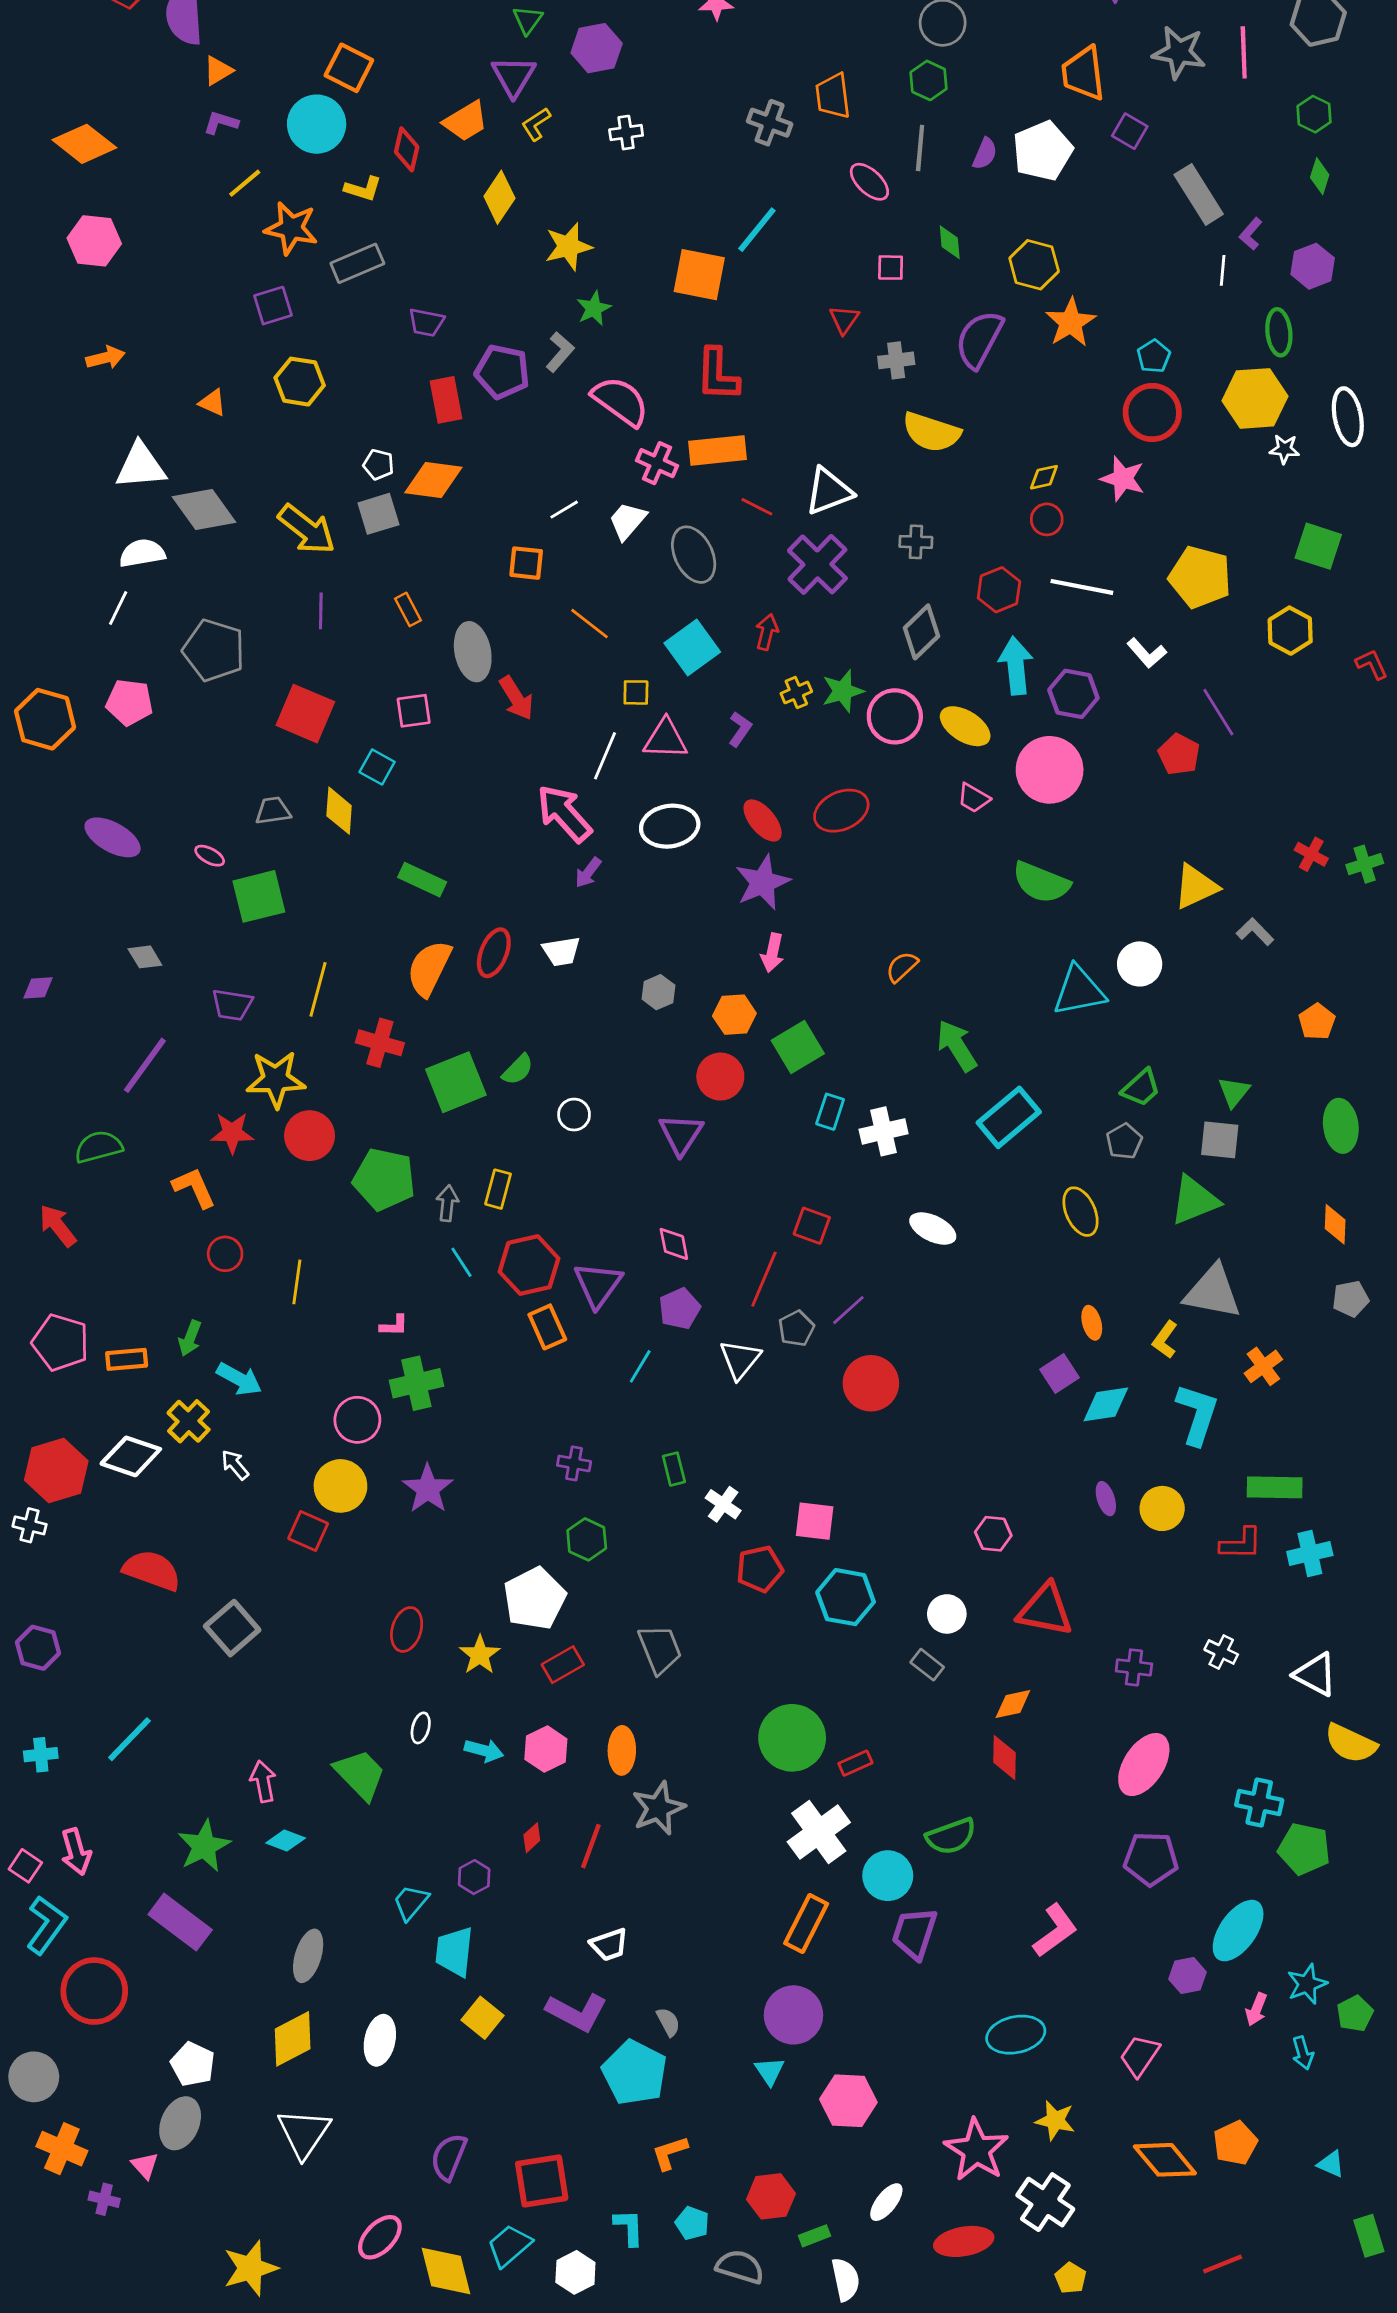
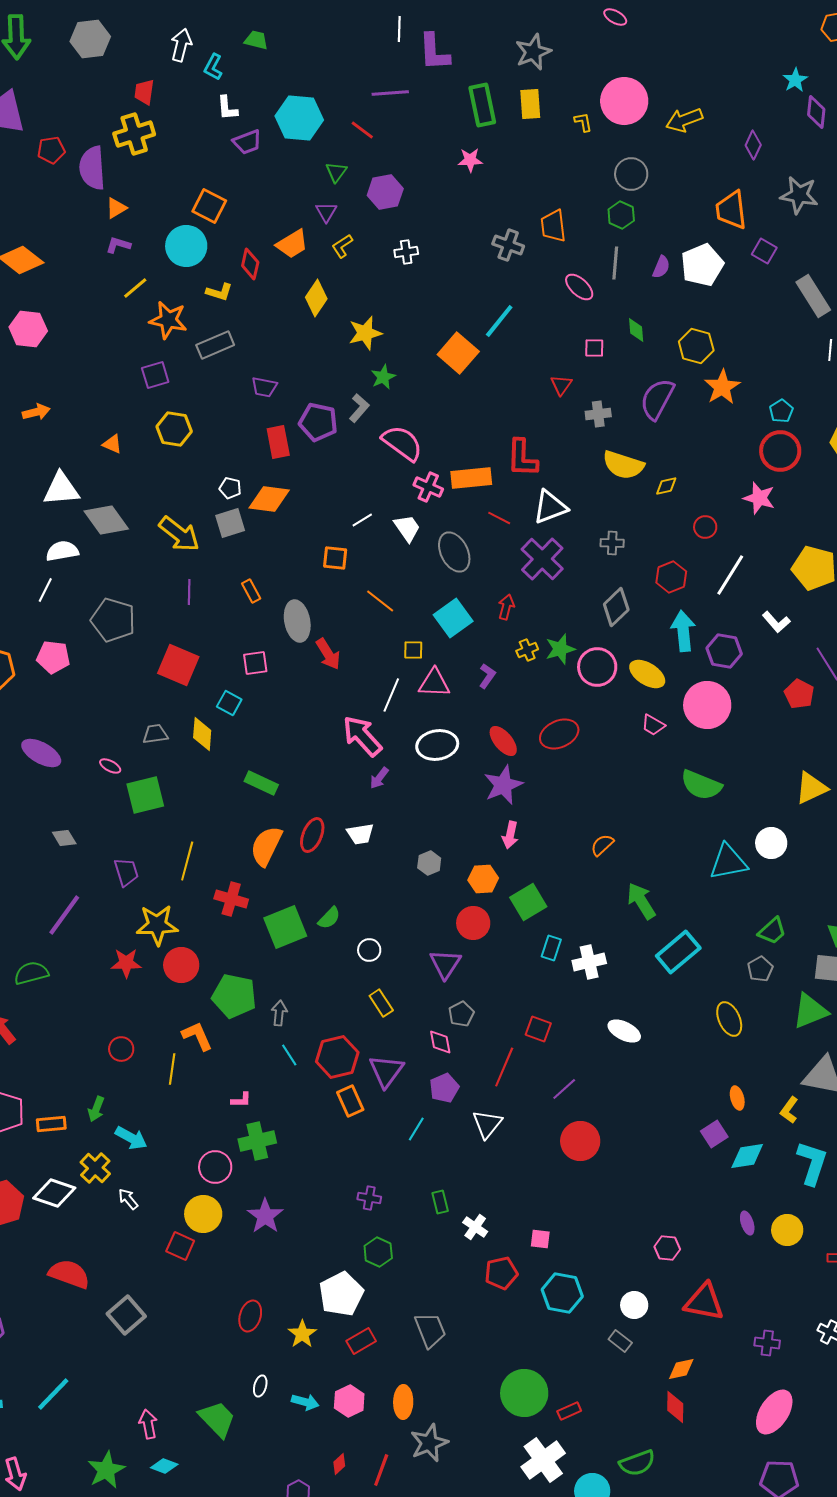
purple triangle: (514, 76) -> (326, 212), size x0.7
orange square: (699, 275) -> (458, 353), turned 30
red L-shape: (718, 375) -> (522, 458), moved
yellow diamond: (1044, 477) -> (666, 486), moved
white trapezoid: (627, 521) -> (407, 528), turned 104
white line: (1082, 587) -> (730, 575), turned -69
purple trapezoid: (232, 1005) -> (126, 872), turned -116
orange L-shape: (194, 1188) -> (197, 1036), moved
yellow rectangle: (498, 1189) -> (381, 1003), moved, turned -48
gray pentagon: (796, 1328) -> (461, 1014), moved
pink square: (815, 1521) -> (540, 1239), size x0.7

